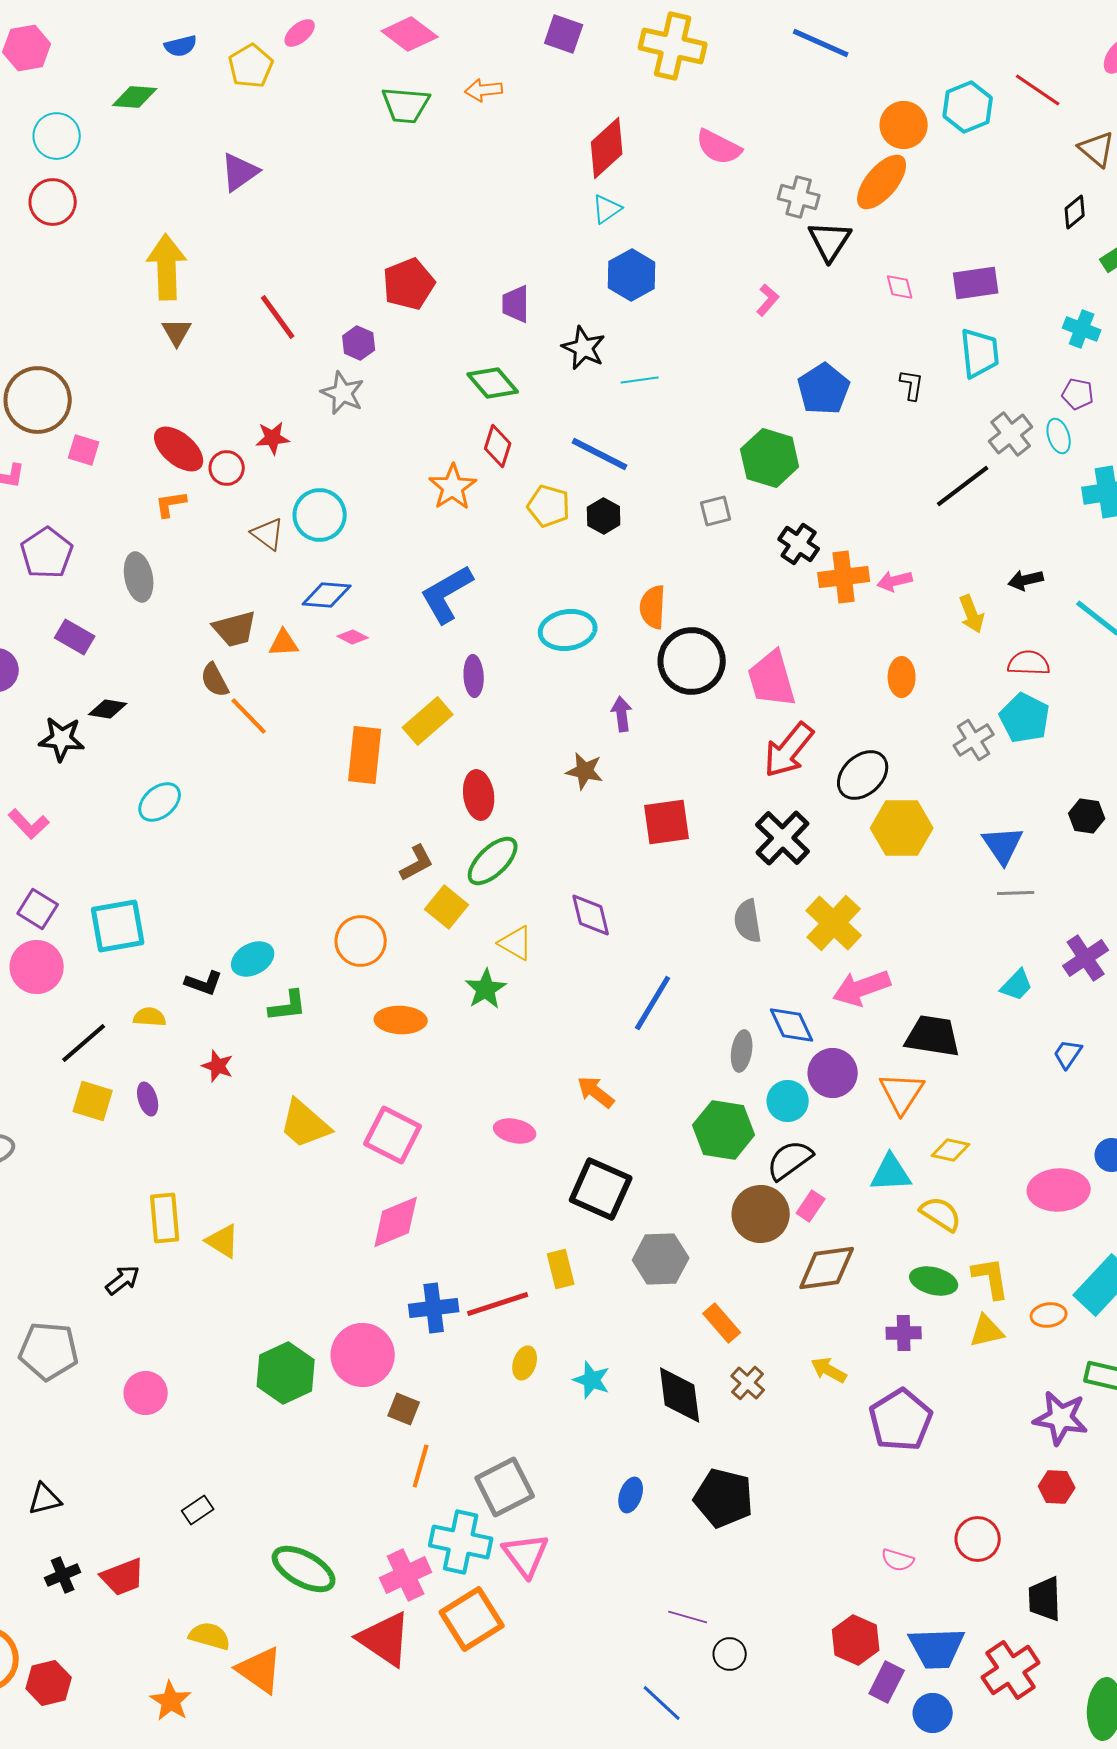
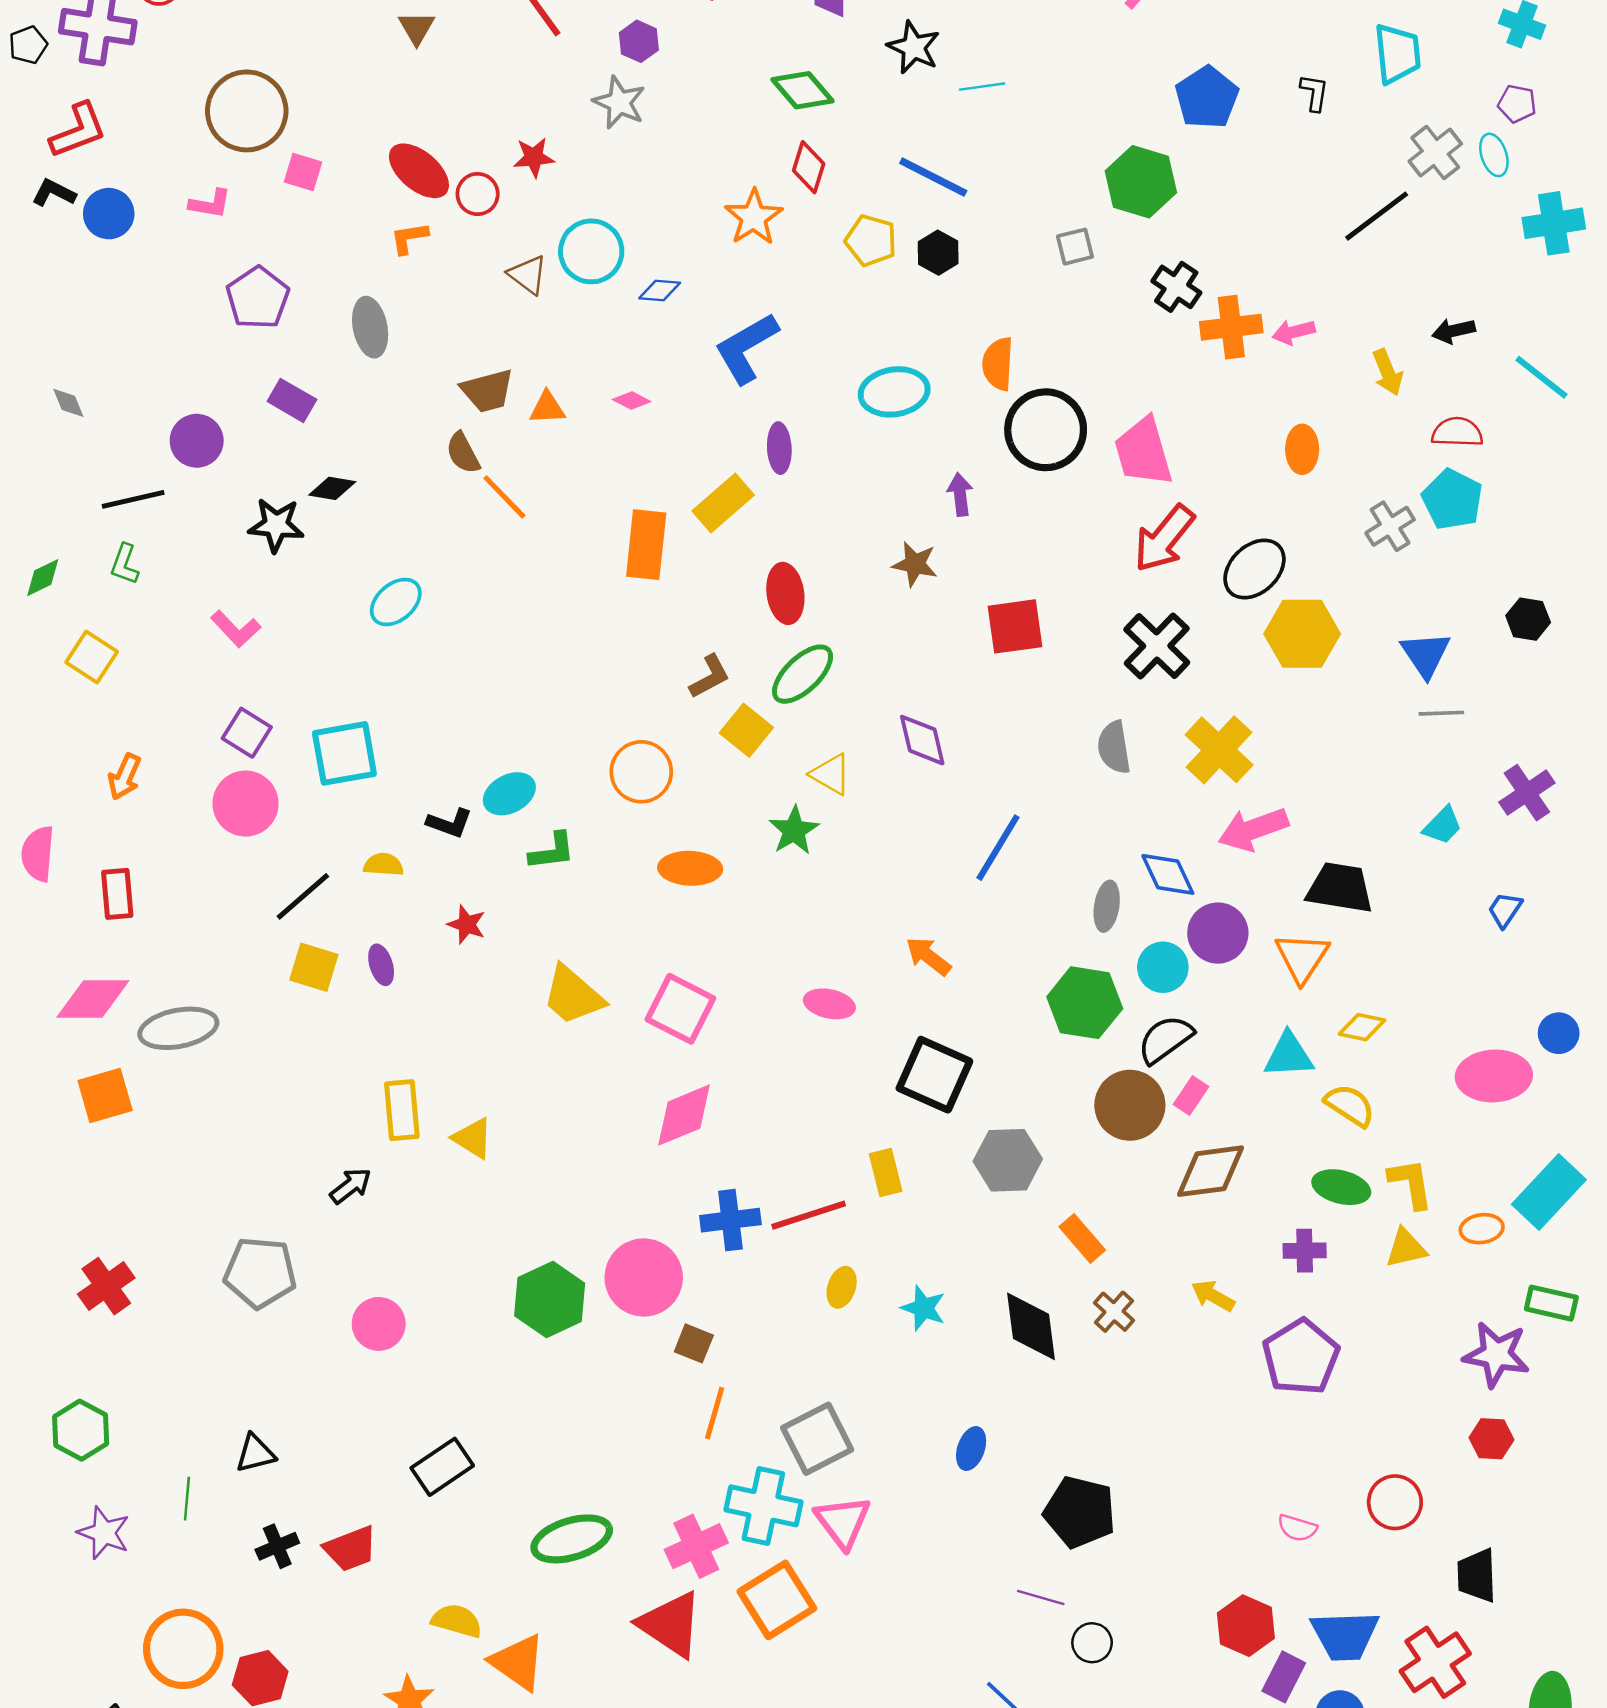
blue diamond: (327, 595) -> (660, 291), moved, size x0.7
black pentagon: (724, 1498) -> (1080, 1512), moved
black rectangle: (198, 1510) -> (442, 1467), size x1.6
green ellipse: (304, 1569) -> (572, 1539), turned -46

